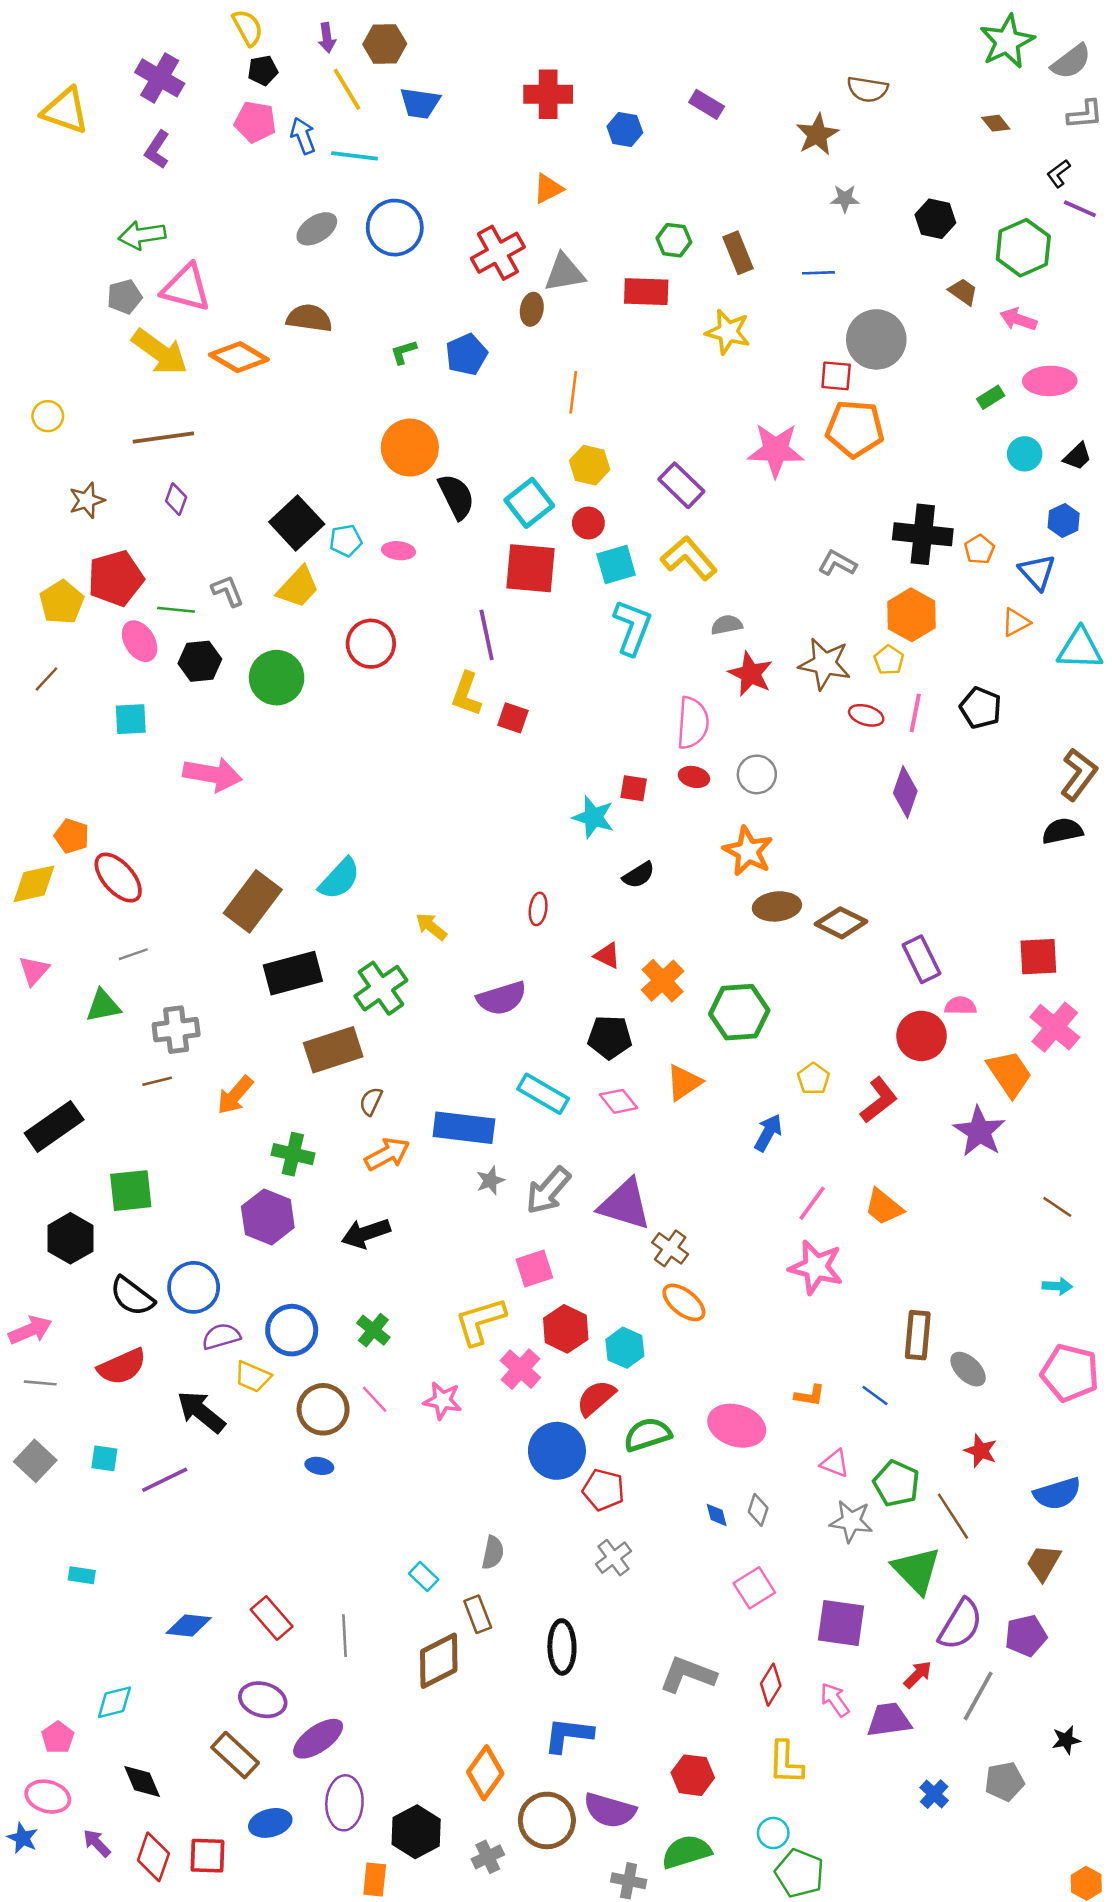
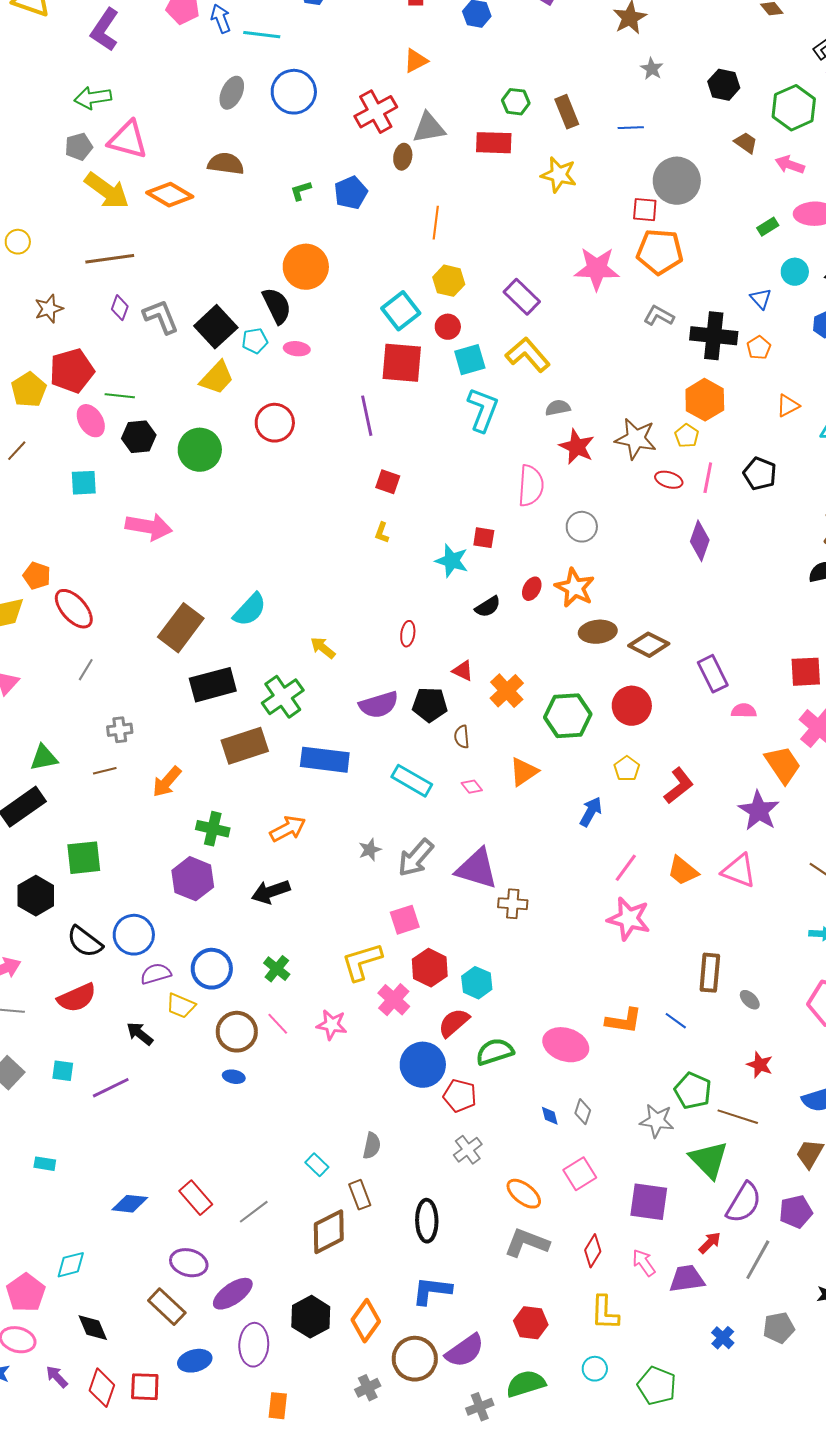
purple L-shape: (157, 150) -> (105, 30), size x1.4
gray star: (845, 199) -> (652, 69), turned 30
gray ellipse: (317, 229) -> (232, 93), turned -32
black semicircle: (456, 497) -> (277, 306), moved
gray L-shape: (837, 563) -> (659, 316), moved
blue triangle: (1037, 572) -> (761, 299), moved, size x0.7
gray L-shape: (228, 591) -> (161, 317), moved, size x1.4
yellow L-shape: (466, 694) -> (382, 533), moved, size x0.6
red ellipse: (694, 777) -> (532, 589), moved, turned -75
gray line: (133, 954) -> (86, 670), turned -40
green triangle: (103, 1006) -> (44, 758), moved
gray cross: (176, 1030) -> (120, 730), size x0.7
red circle: (922, 1036) -> (632, 706), moved
black pentagon: (610, 1037) -> (430, 705), moved
brown semicircle: (371, 1101) -> (462, 737), moved, turned -30
pink diamond: (619, 1101) -> (472, 787), size x0.7
blue rectangle: (464, 1128) -> (325, 760), moved
brown cross: (670, 1248) -> (513, 904), turned -32
orange ellipse: (684, 1302) -> (524, 1194), moved
gray ellipse: (968, 1369) -> (750, 1000), size x0.7
orange L-shape: (810, 1395) -> (624, 1021), size x1.5
black arrow: (201, 1412) -> (140, 1034), size x0.7
pink triangle: (835, 1463) -> (739, 871), moved, size x1.5
brown line: (953, 1516) -> (738, 1117), turned -39
gray line: (344, 1636) -> (254, 1212), turned 56
pink pentagon: (58, 1737) -> (26, 1293), size x1.5
purple semicircle: (610, 1810) -> (465, 1351), turned -51
black hexagon: (416, 1832) -> (311, 1317), moved
green pentagon: (800, 1873) -> (657, 1386), moved
gray cross: (629, 1881) -> (480, 1407), turned -32

